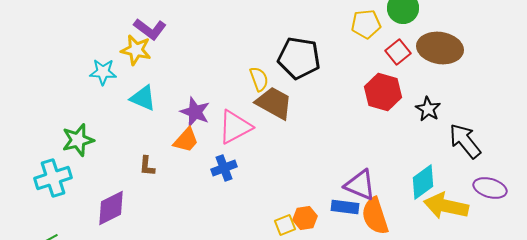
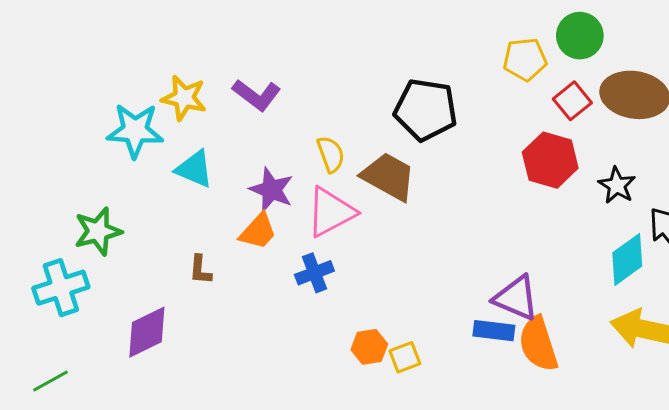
purple L-shape: (150, 29) -> (257, 95), moved
cyan star: (103, 72) -> (135, 130), size x1.4
yellow semicircle: (259, 79) -> (331, 154), moved
cyan diamond: (423, 182) -> (627, 259), moved
orange hexagon: (305, 218) -> (369, 347), moved

